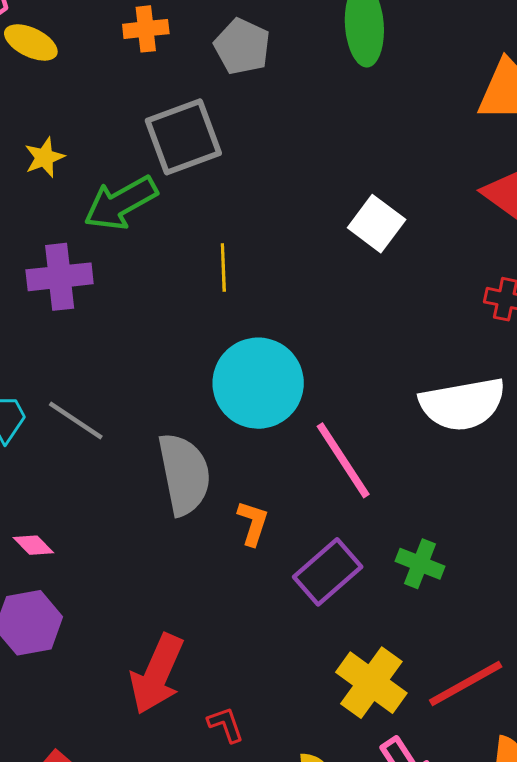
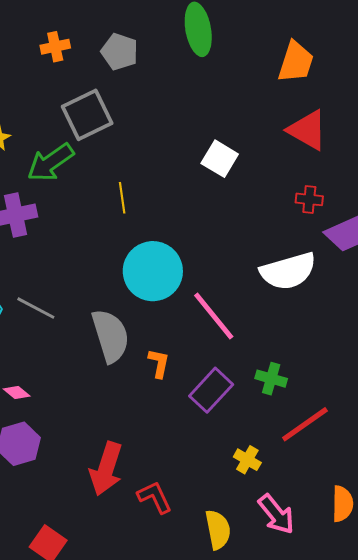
yellow cross: (371, 683) -> (247, 460), size x0.6
red line: (466, 684) -> (305, 424), moved
red L-shape: (226, 725) -> (155, 497), size x1.4

